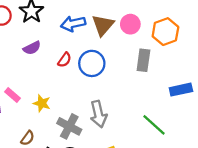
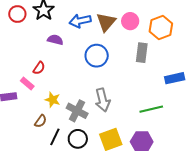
purple semicircle: (32, 48) -> (55, 40), moved, turned -140
red semicircle: (65, 60) -> (39, 68), moved
yellow star: (42, 103) -> (53, 100), moved
green line: (154, 125) -> (151, 109), turned -55

